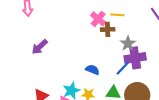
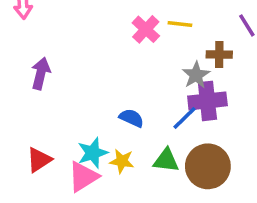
brown cross: (108, 29) -> (219, 54), moved
purple arrow: (40, 47) -> (41, 73), turned 144

